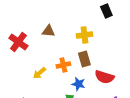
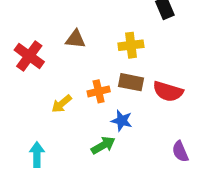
brown rectangle: (84, 59) -> (131, 82), turned -63
red semicircle: (104, 77) -> (168, 91), moved

